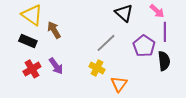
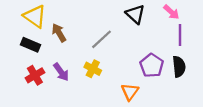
gray line: (106, 43) -> (101, 39), moved
purple pentagon: (144, 46) -> (152, 65), moved
yellow cross: (97, 68) -> (93, 69), moved

